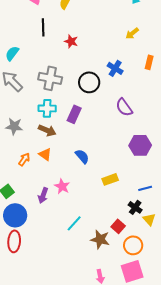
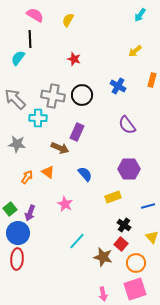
black line: (43, 27) -> (30, 39), moved
cyan semicircle: (12, 53) -> (18, 58), moved
black circle: (89, 82) -> (82, 95), moved
cyan cross: (47, 108) -> (38, 118), moved
brown arrow: (47, 130) -> (60, 148), moved
purple hexagon: (140, 145) -> (129, 169), moved
purple arrow: (43, 195) -> (30, 213), moved
black cross: (135, 207) -> (124, 225), moved

